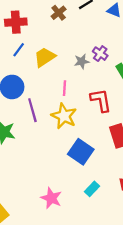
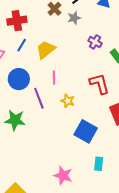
gray star: (82, 61) -> (74, 18), moved
pink line: (64, 88) -> (54, 78), moved
yellow star: (64, 116) -> (68, 101), size x0.6
cyan rectangle: (92, 189) -> (99, 164), turned -32

